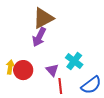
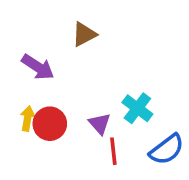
brown triangle: (43, 18) -> (84, 34), size x0.7
purple arrow: (39, 37) -> (38, 67), moved, turned -84

